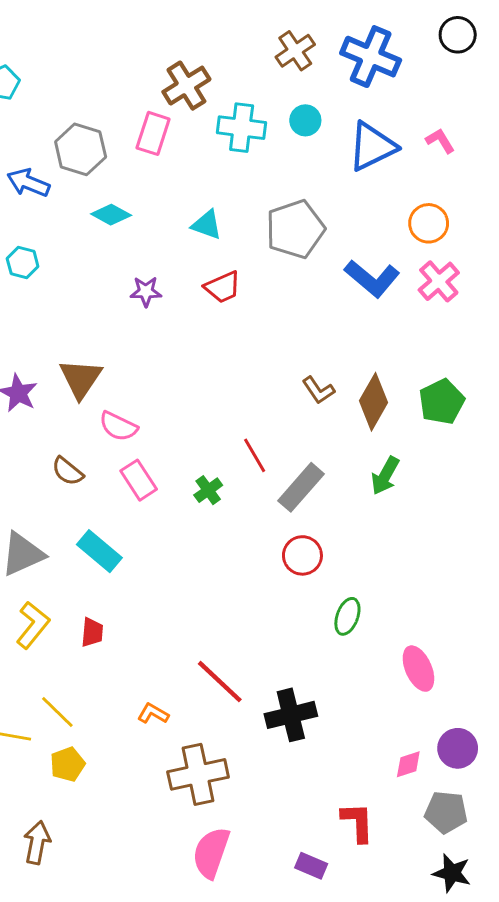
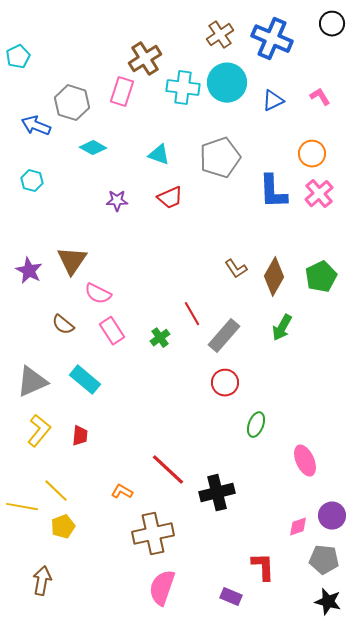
cyan circle: (305, 120) -> (227, 83), size x1.8
blue triangle: (372, 146) -> (273, 101), size x0.6
blue L-shape: (372, 278) -> (273, 192), turned 48

